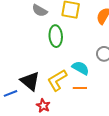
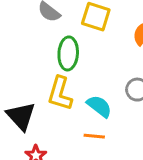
yellow L-shape: (57, 80) -> (60, 94), moved, turned -50

